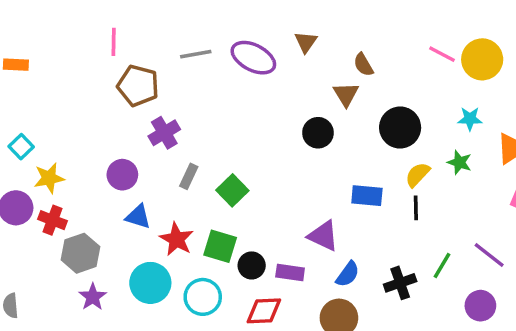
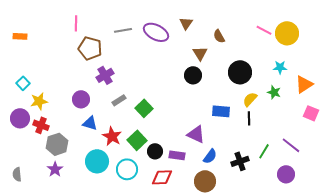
brown triangle: (346, 94) -> (200, 53), moved
gray rectangle: (189, 176) -> (119, 100), turned 32
green square: (220, 246) -> (137, 140), turned 30
purple star: (93, 297) -> (55, 169), moved

